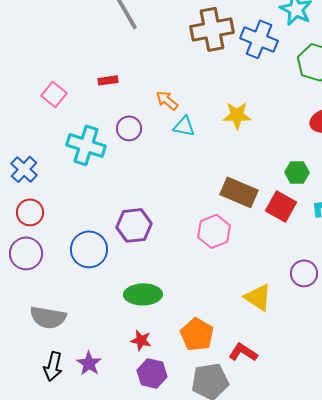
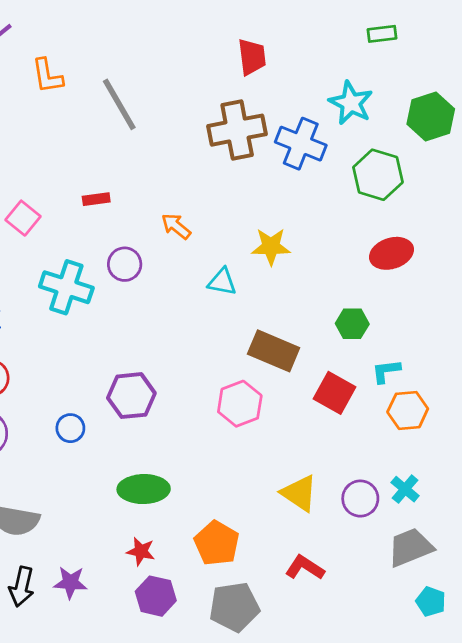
cyan triangle: (184, 126) -> (222, 282), moved
red square: (281, 206) -> (335, 393), moved
blue circle: (89, 249) -> (70, 428), size x0.6
purple circle: (304, 273) -> (360, 499), moved
red L-shape: (243, 352) -> (305, 568), moved
purple star: (89, 363) -> (70, 583), turned -30

